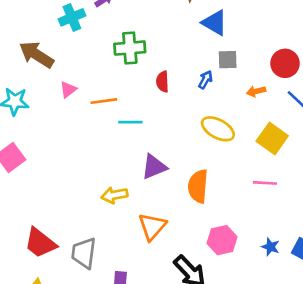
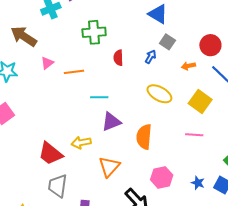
gray square: (228, 60) -> (167, 42), turned 35
cyan line: (130, 122) -> (99, 97), moved
red trapezoid: (40, 243) -> (50, 154), moved

